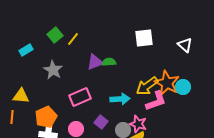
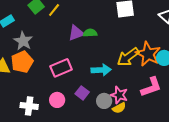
gray star: (53, 70) -> (23, 41), moved
pink L-shape: (156, 101) -> (151, 87), moved
orange pentagon: (46, 117) -> (22, 62), moved

